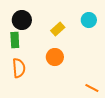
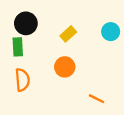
cyan circle: (89, 20) -> (111, 32), moved
orange line: (92, 88) -> (97, 99), moved

